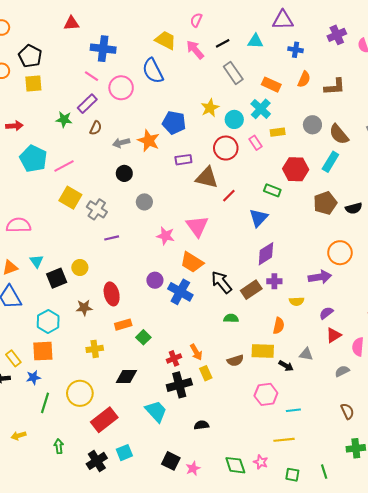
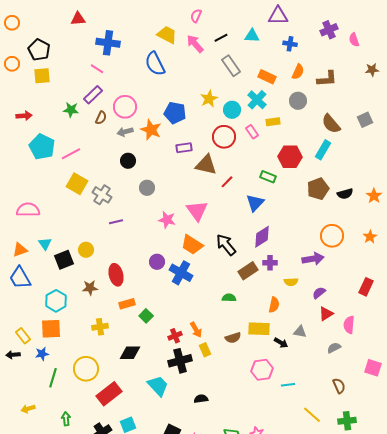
pink circle: (121, 88) -> (125, 107), moved
gray circle: (312, 125) -> (298, 101), moved
black arrow: (222, 282) -> (226, 245), moved
yellow line: (284, 440) -> (312, 415), moved, turned 48

